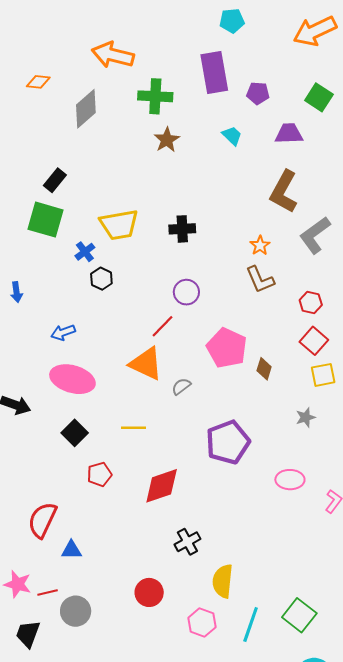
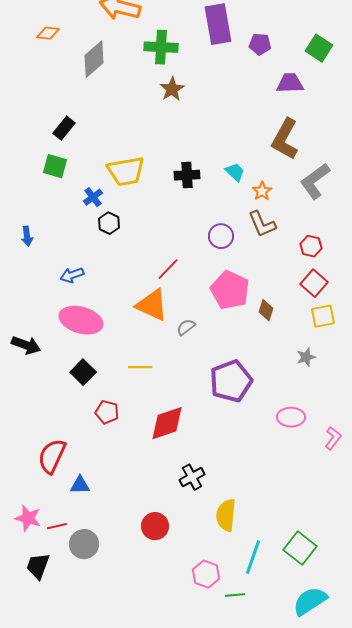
cyan trapezoid: (232, 136) -> (235, 172), moved
green square: (46, 220) -> (55, 166), size x0.7
purple circle: (186, 292) -> (221, 236), moved
red pentagon: (99, 474) -> (107, 412), turned 30
pink hexagon: (202, 623) -> (206, 574), moved

